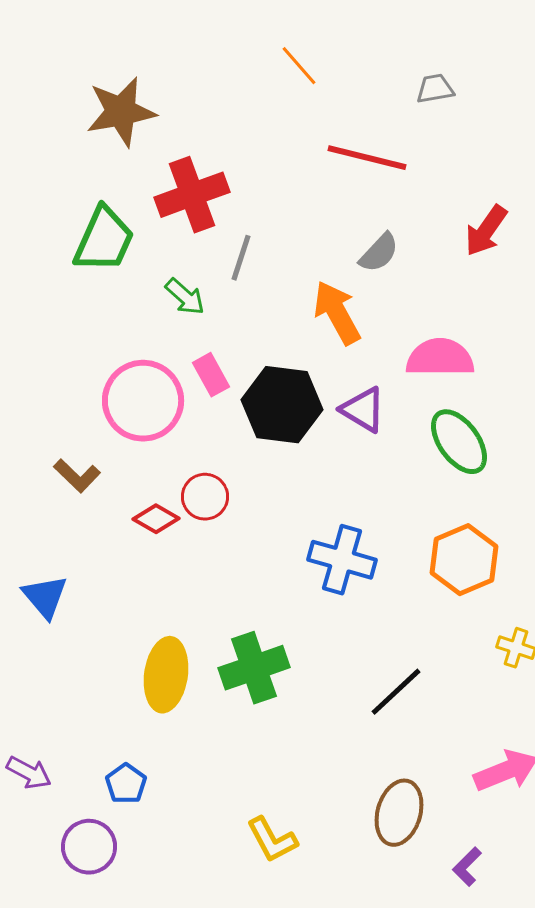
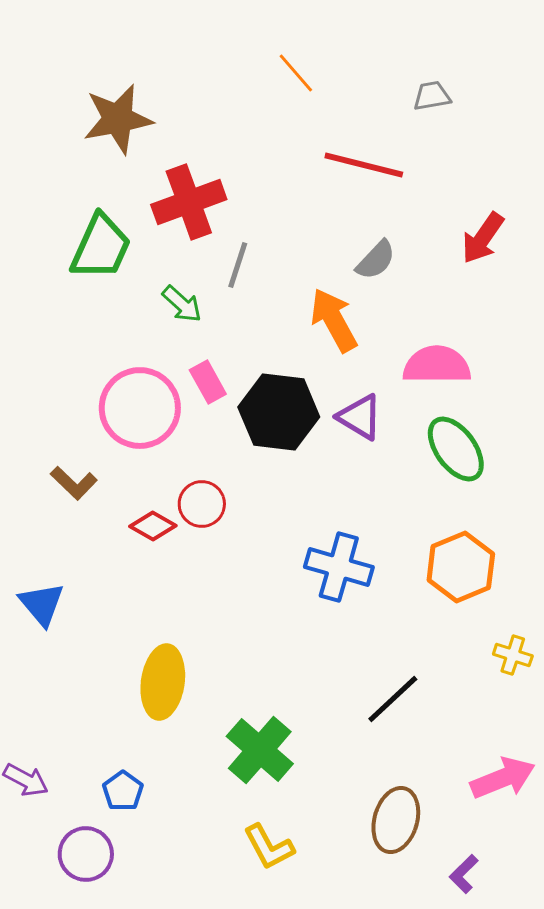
green cross: (254, 668) -> (260, 750), moved, turned -30

